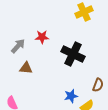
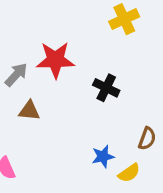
red star: (42, 37) -> (55, 60), size x1.6
black cross: (73, 54) -> (106, 88), size x0.7

